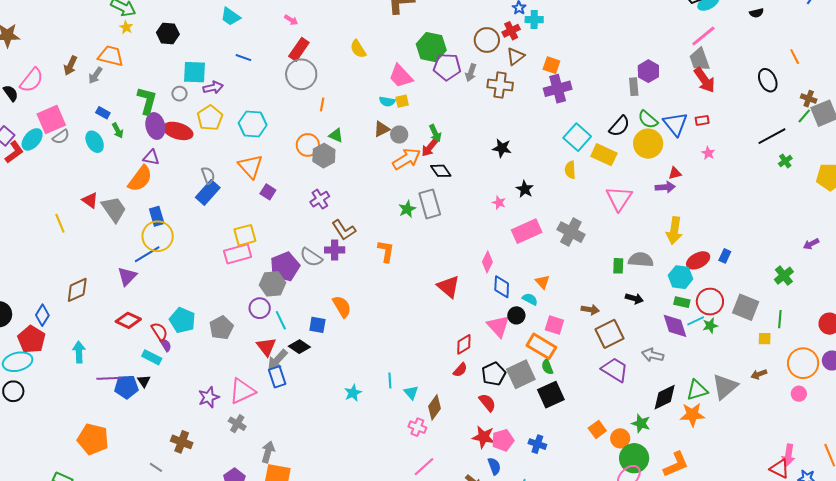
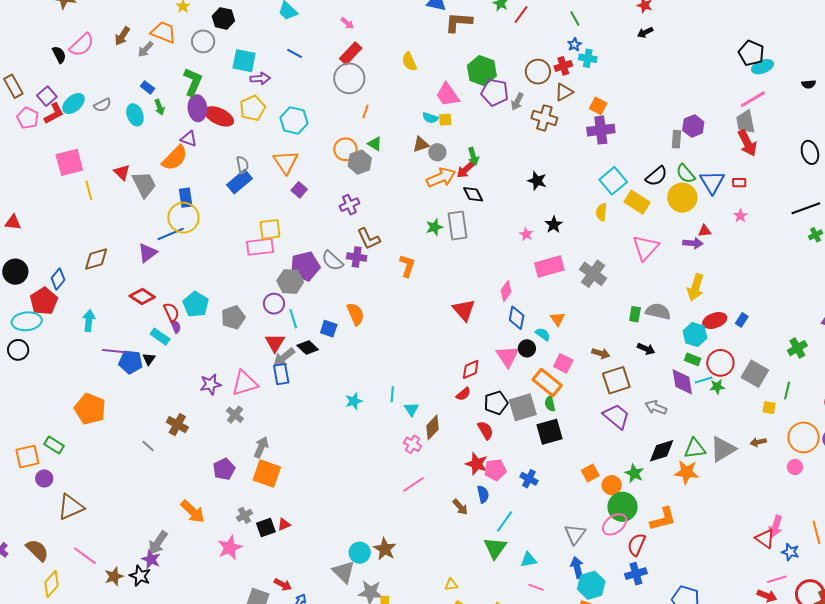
gray circle: (179, 94) -> (203, 41), moved, size x1.5
pink square: (51, 120) -> (69, 162), moved

